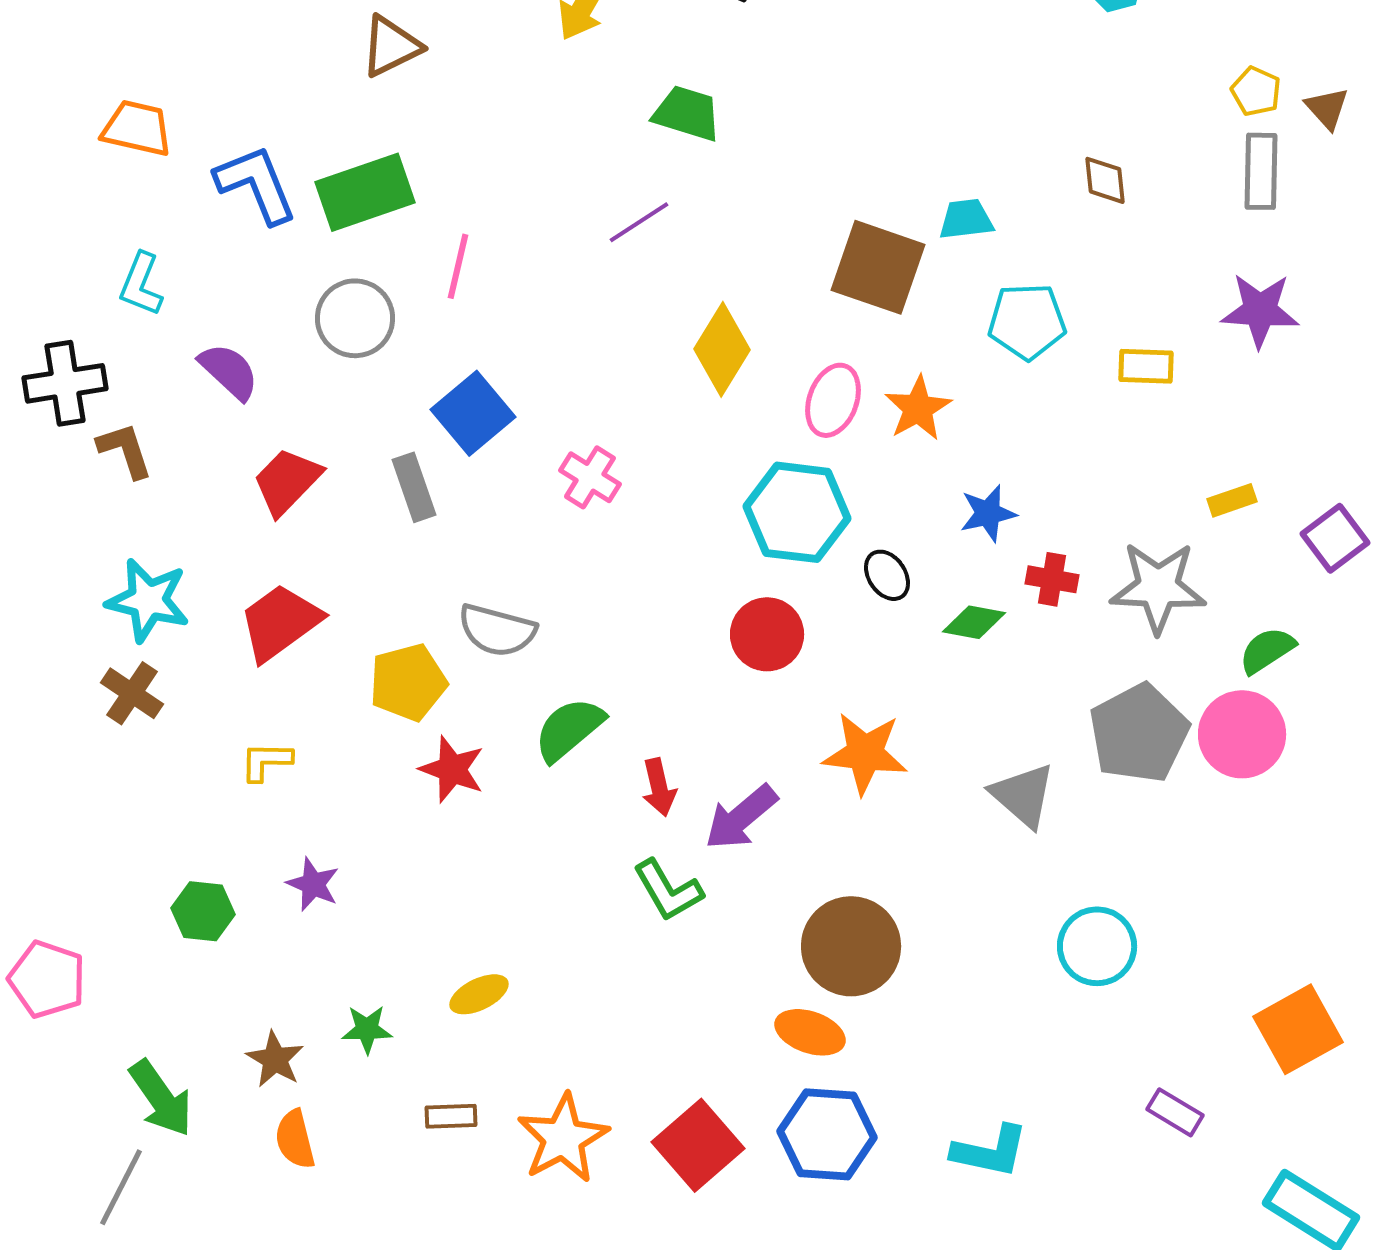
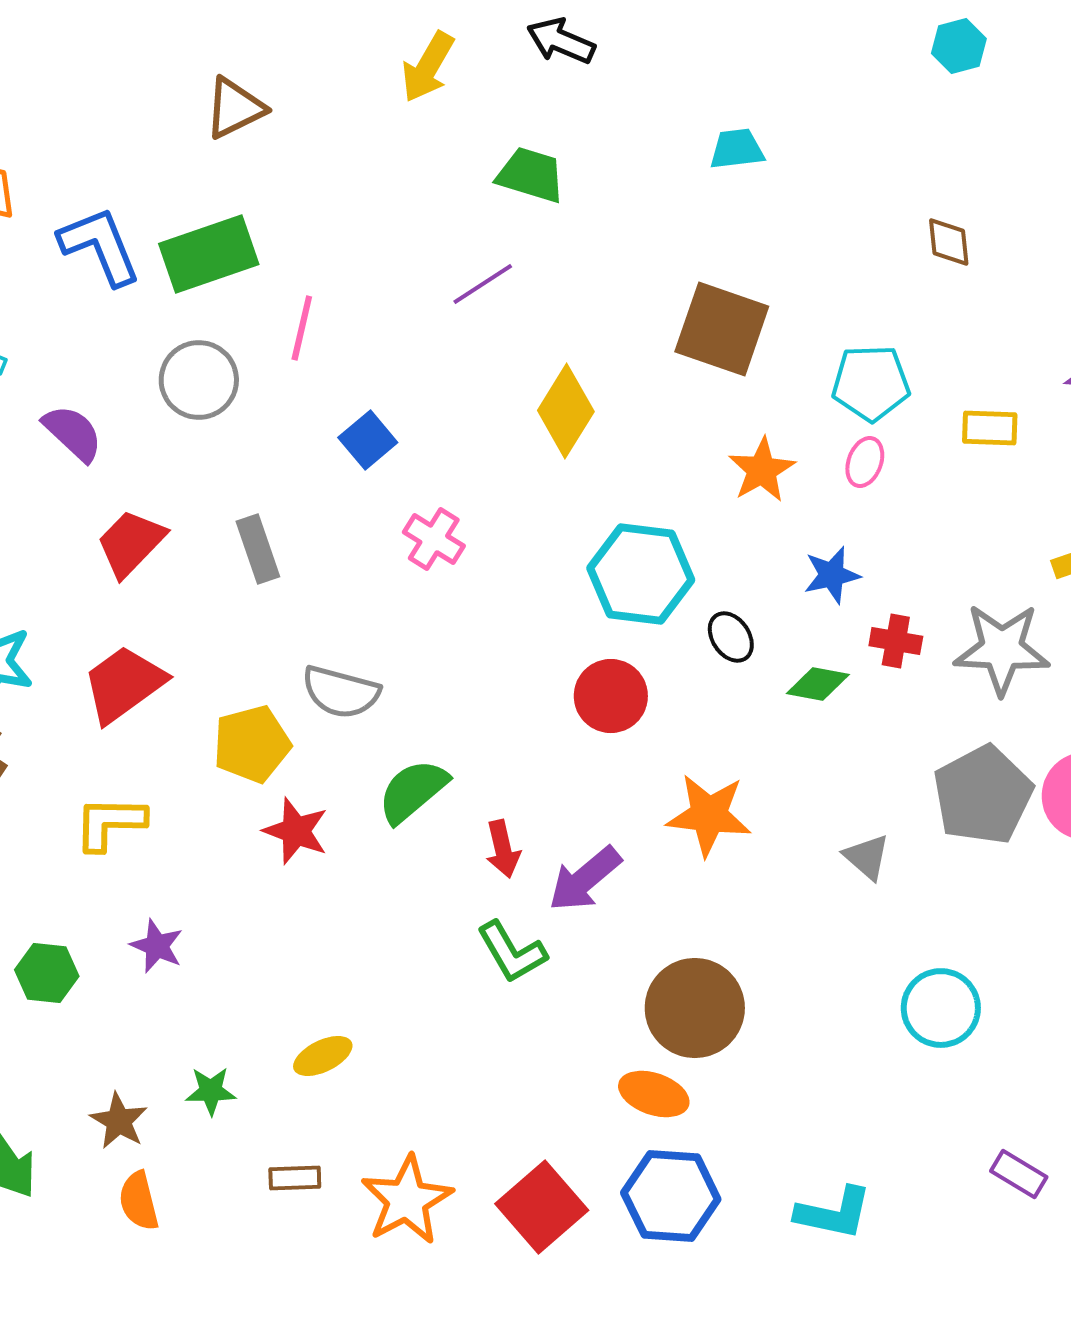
cyan trapezoid: (966, 219) -> (737, 149), moved
pink ellipse: (833, 400) -> (865, 462), moved, size x0.7
blue square: (473, 413) -> (368, 440), moved, size x0.7
yellow L-shape: (266, 761) -> (110, 823), size x1.4
gray triangle: (1023, 795) -> (867, 857), size x0.7

